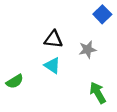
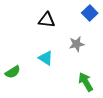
black triangle: (53, 39) -> (47, 20), moved

